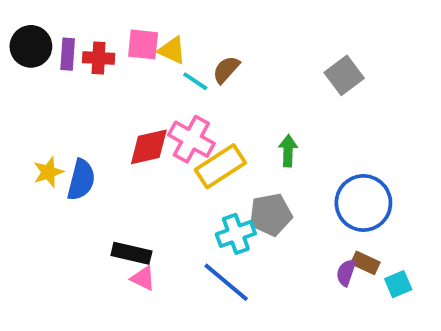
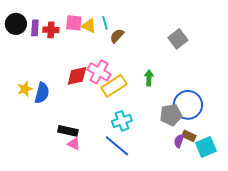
cyan line: (195, 81) -> (105, 23), moved, turned 40
gray pentagon: (271, 215) -> (171, 115), moved
cyan square: (398, 284) -> (206, 147), size x1.5

